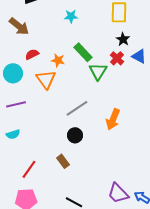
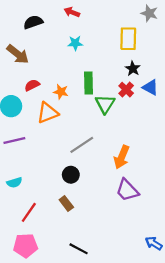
green rectangle: (83, 52) -> (88, 83), turned 42
orange triangle: (46, 79) -> (48, 113), turned 45
cyan semicircle: (13, 134) -> (14, 182), moved
black circle: (75, 135) -> (71, 175), moved
purple trapezoid: (118, 193) -> (127, 190), moved

